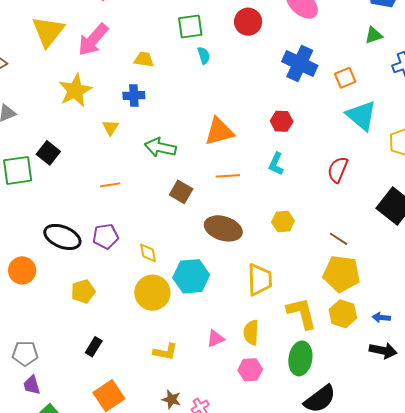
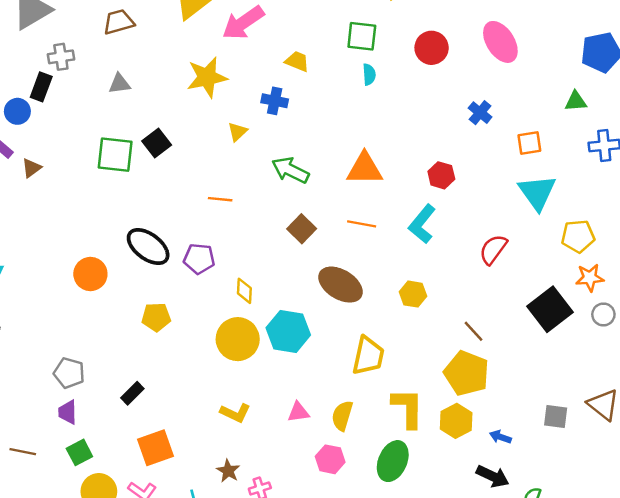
blue cross: (300, 63) -> (480, 113), size x0.6
cyan L-shape: (276, 164) -> (422, 224), size x1.4
black rectangle: (94, 347) -> (132, 393), moved

